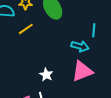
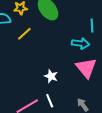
pink triangle: (82, 71) -> (86, 68), turned -40

